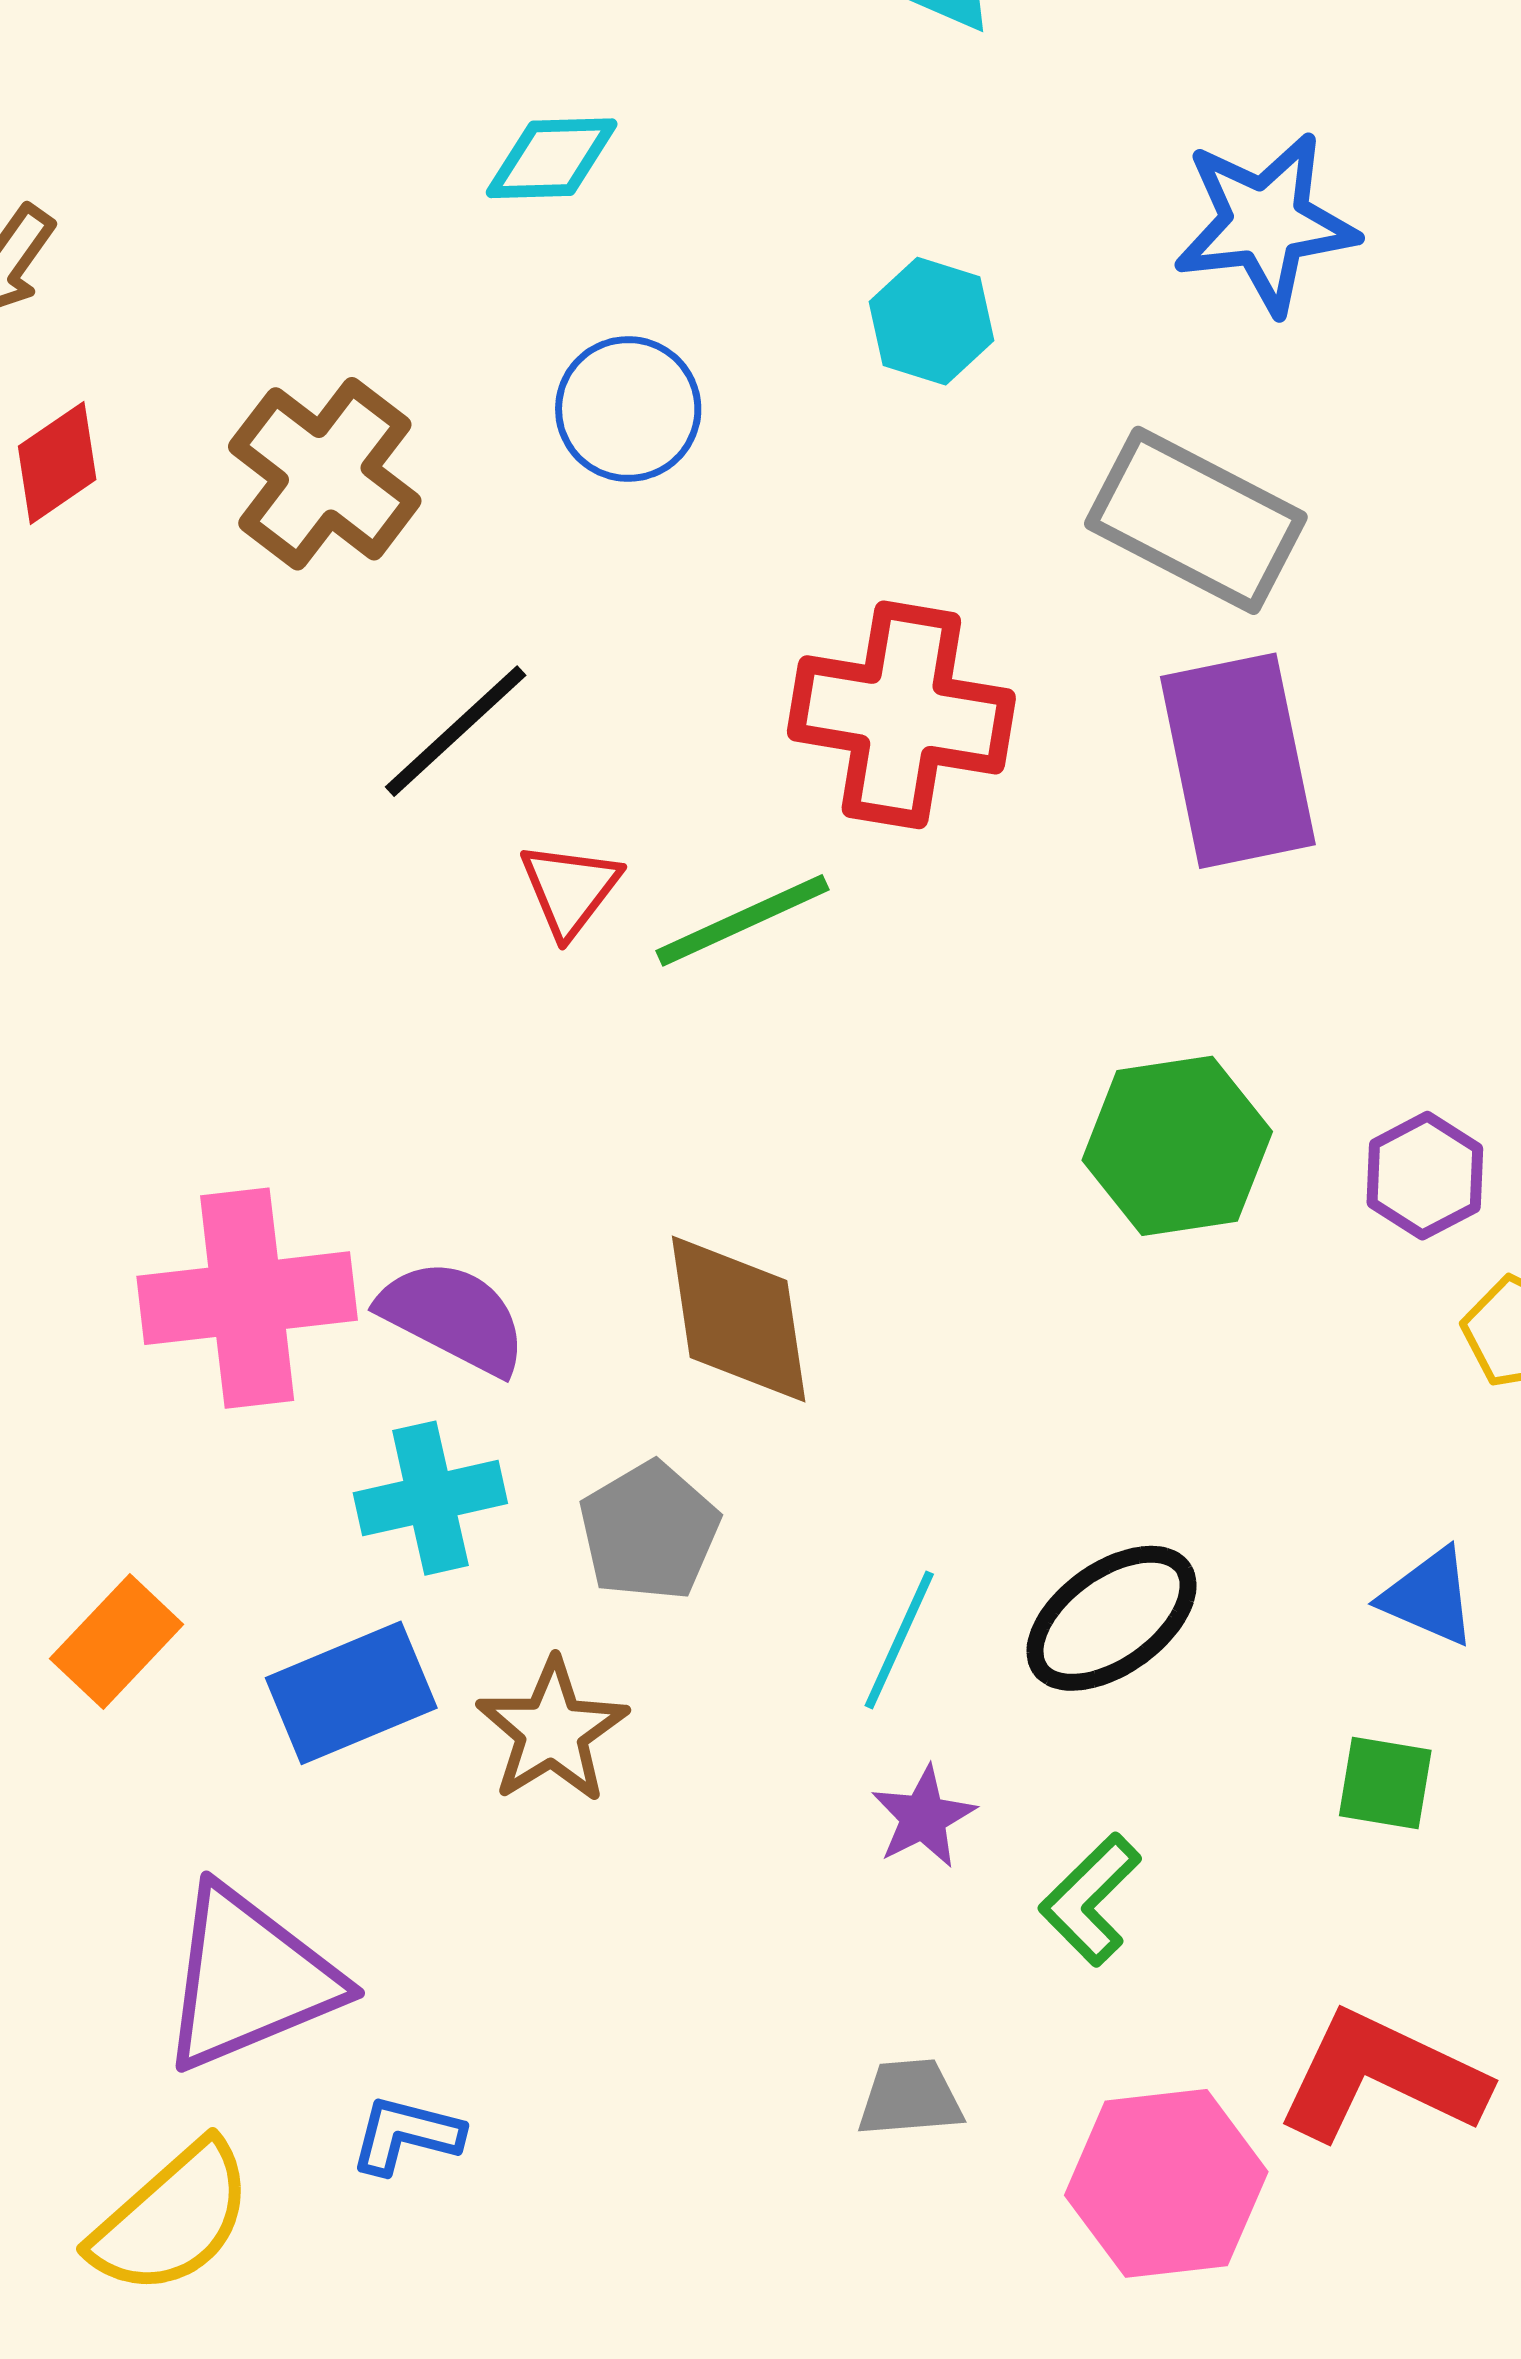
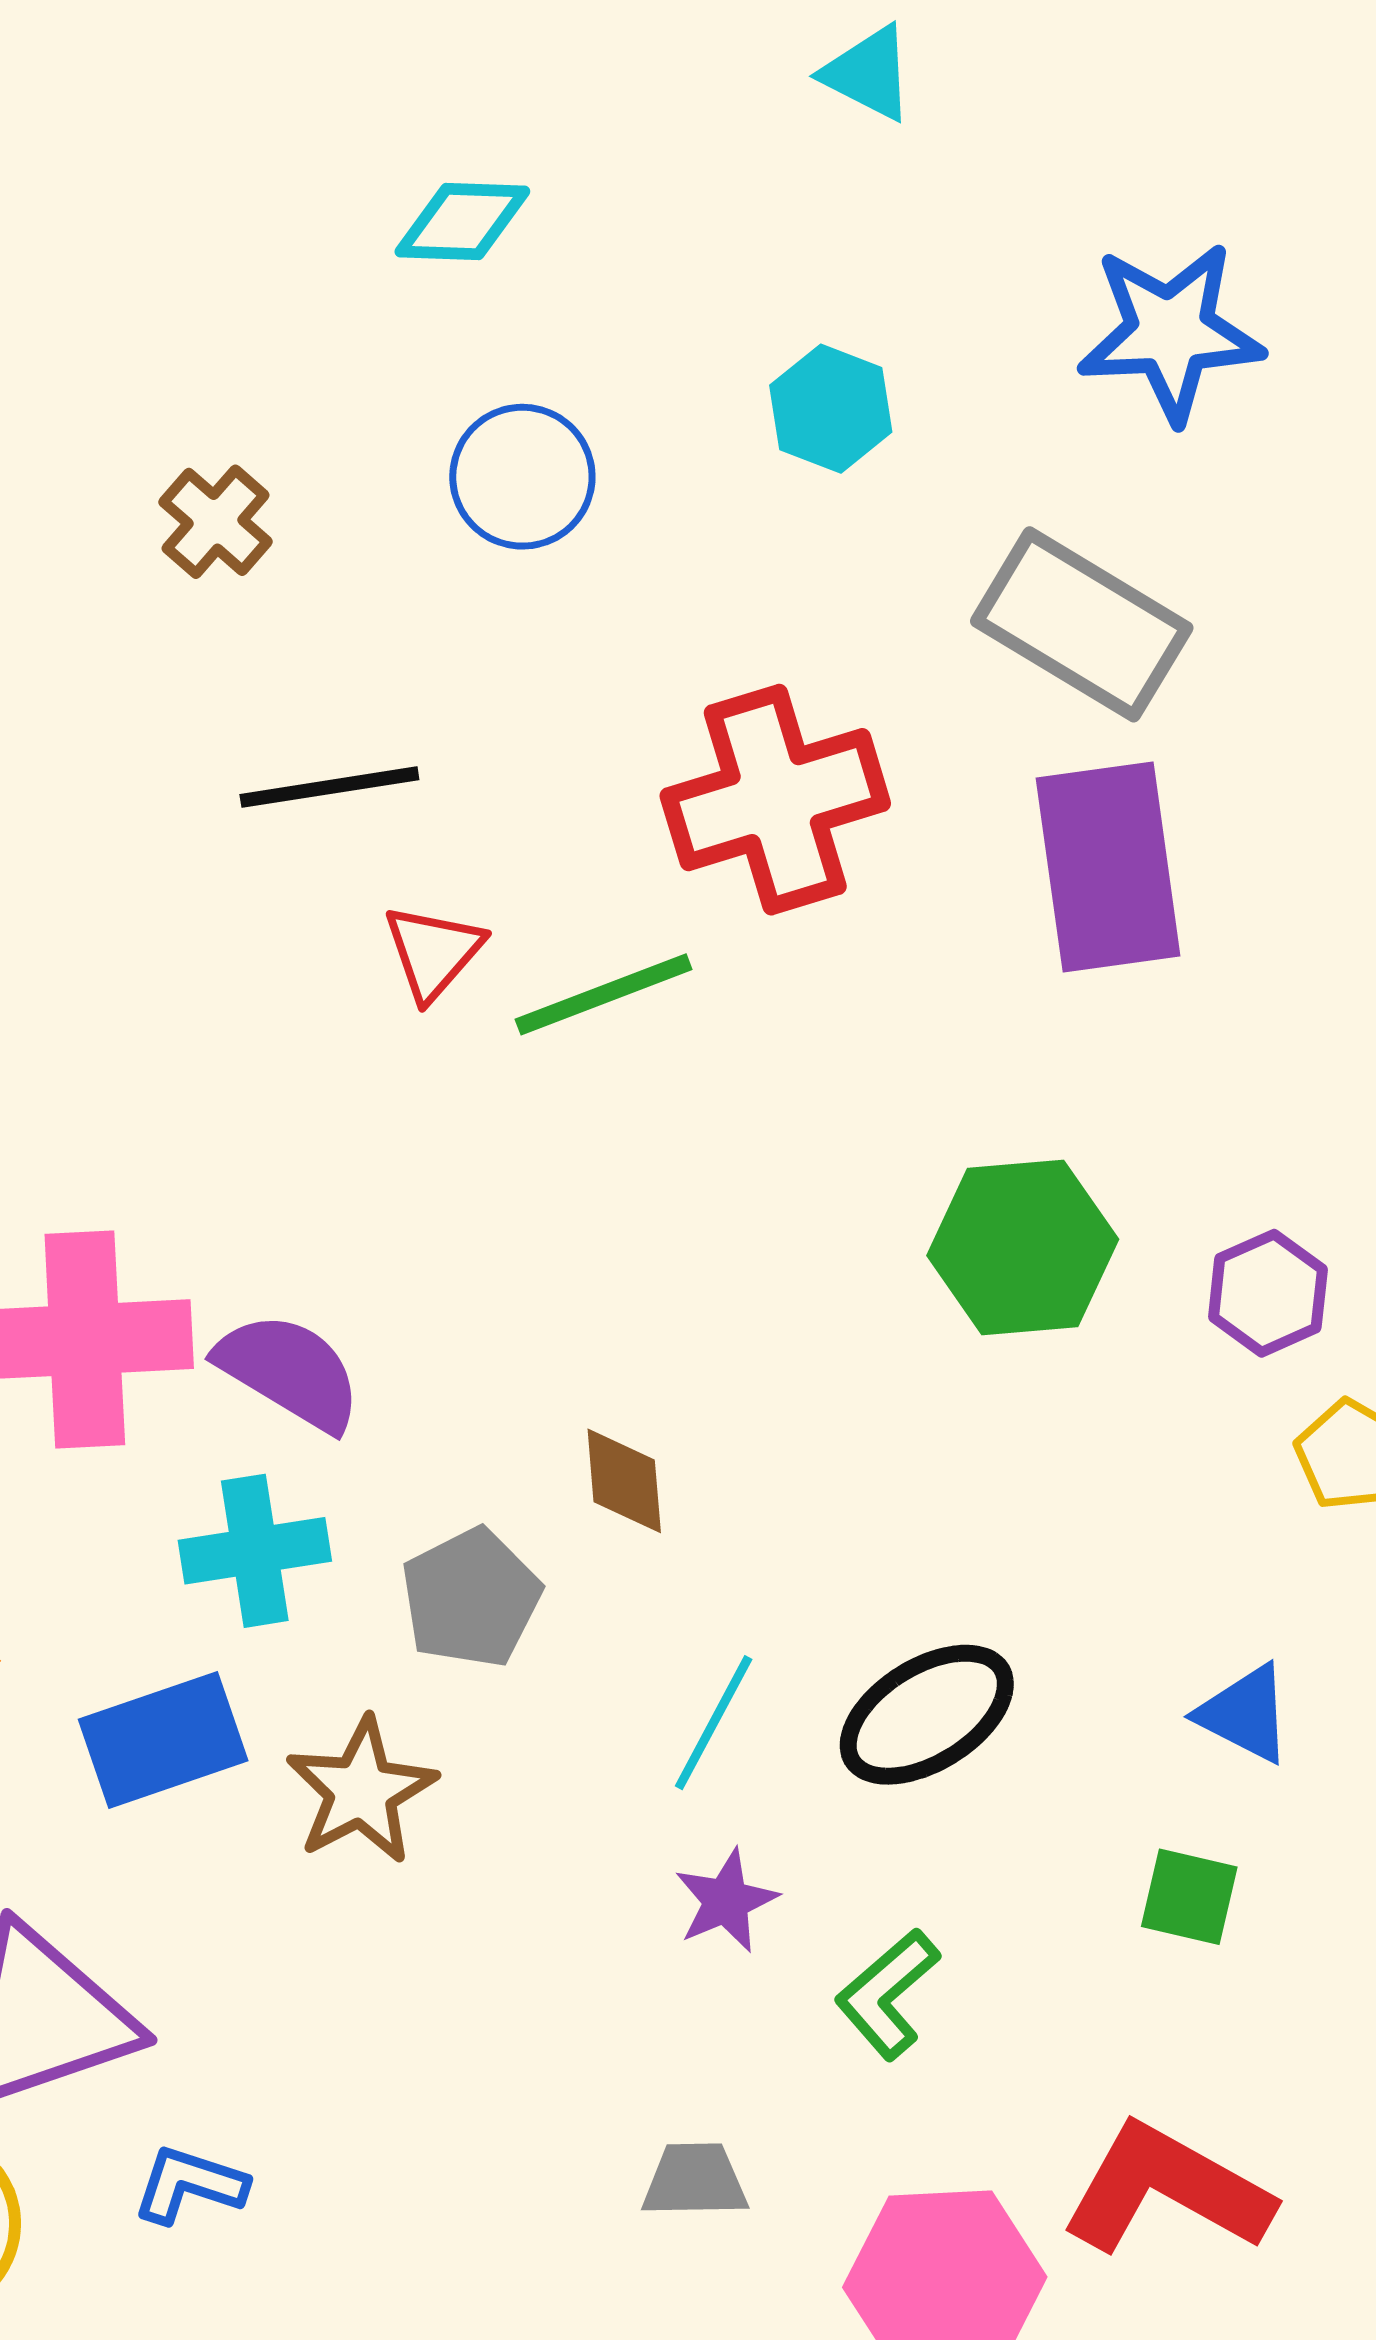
brown cross: (325, 474) -> (216, 522), size x0.6
red cross: (901, 715) -> (775, 800), turned -30
black line: (456, 731) -> (329, 787), turned 30
brown diamond: (739, 1319) -> (624, 1481), moved, size x0.6

